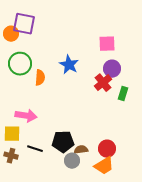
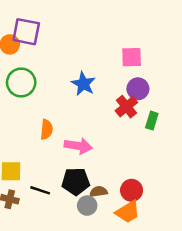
orange semicircle: (40, 78) -> (47, 129), moved
pink arrow: (26, 116) -> (78, 146), moved

